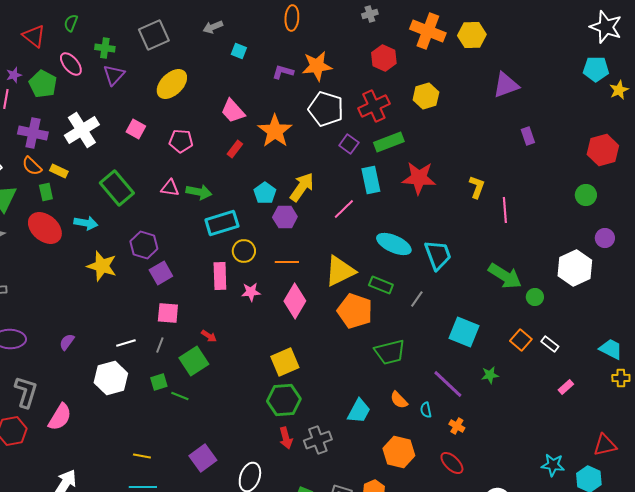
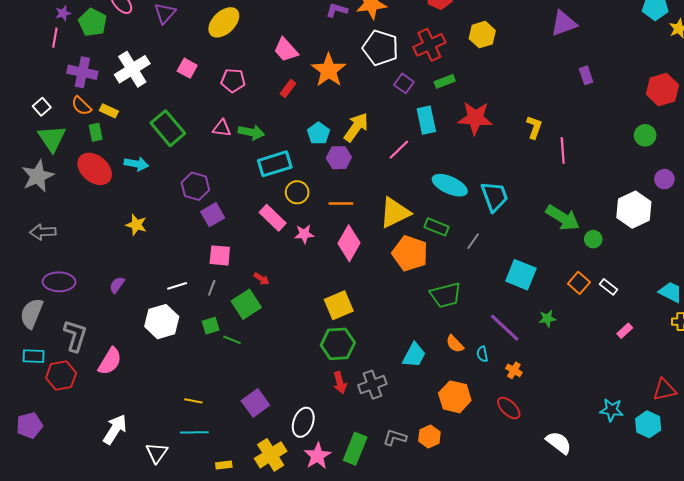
green rectangle: (389, 142) -> (445, 81), size x0.7
yellow star: (102, 266) -> (136, 225), moved, size x0.7
pink rectangle: (220, 276) -> (273, 218), turned -44

